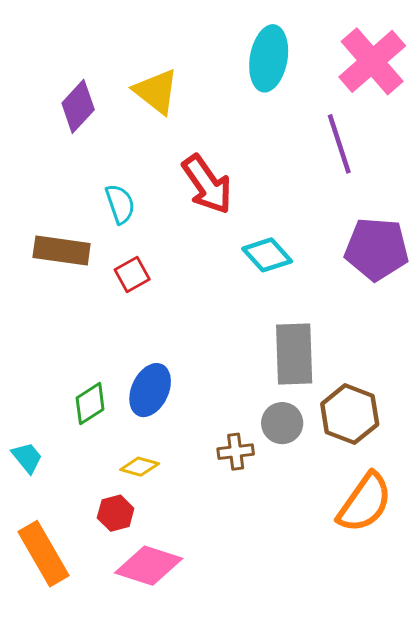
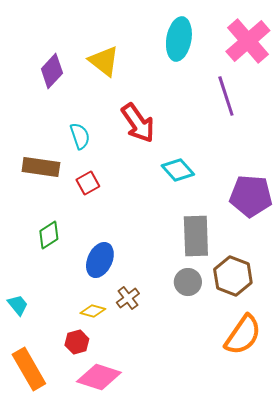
purple pentagon: (377, 249) -> (251, 196), moved
green diamond: (90, 404) -> (49, 235), moved
brown cross: (236, 452) -> (128, 298), moved, turned -30

